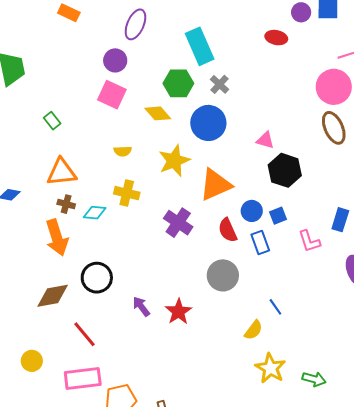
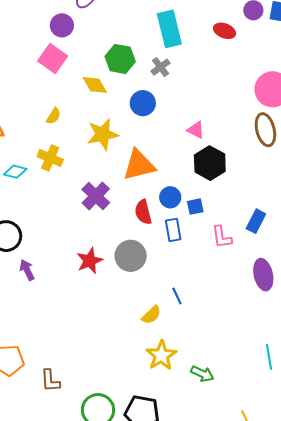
cyan rectangle: (200, 46) -> (169, 29), moved
blue circle: (208, 123) -> (143, 103), size x0.7
yellow semicircle: (123, 151) -> (53, 116), turned -66
purple arrow: (141, 306) -> (27, 270), moved
red star: (179, 312) -> (90, 261), moved

